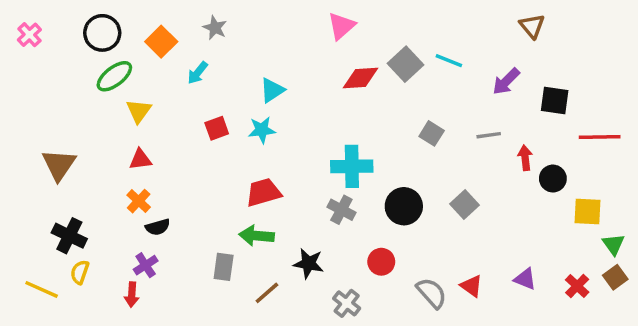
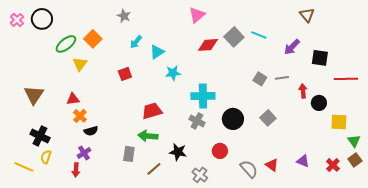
black circle: (102, 33) -> (42, 19), moved
orange square: (161, 42) -> (93, 39), moved
cyan arrow: (198, 73) -> (136, 42), moved
cyan star: (262, 130) -> (173, 73), moved
gray square: (432, 133) -> (260, 79), moved
red triangle: (140, 159) -> (73, 99), moved

